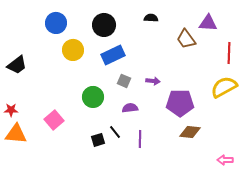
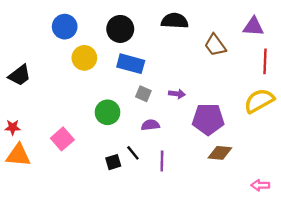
black semicircle: (151, 18) -> (175, 21), size x1.6
purple triangle: (208, 23) -> (253, 27), moved
blue rectangle: (113, 55) -> (131, 64), turned 40

